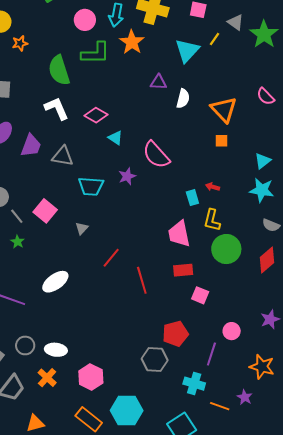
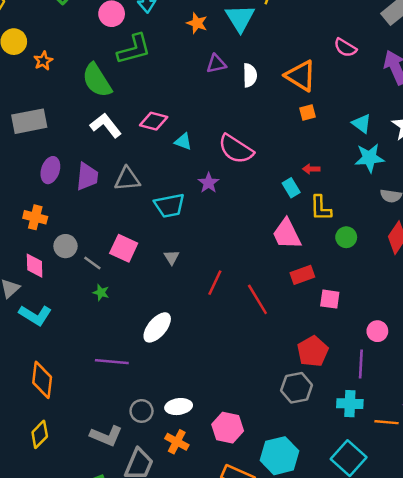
orange star: (132, 42) -> (197, 23), moved, size x0.7
cyan triangle: (263, 161) -> (362, 124), turned -30
green circle: (226, 249) -> (346, 237), size x0.6

